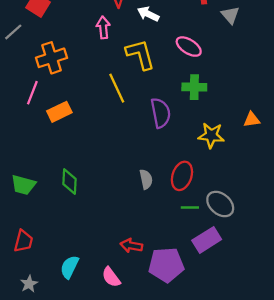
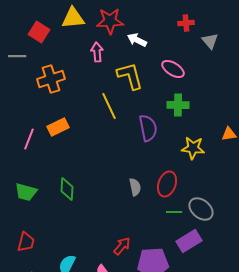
gray line: (13, 32) -> (17, 56), turned 42
pink line: (32, 93) -> (29, 139), moved
red arrow: (131, 246) -> (122, 246), turned 120

